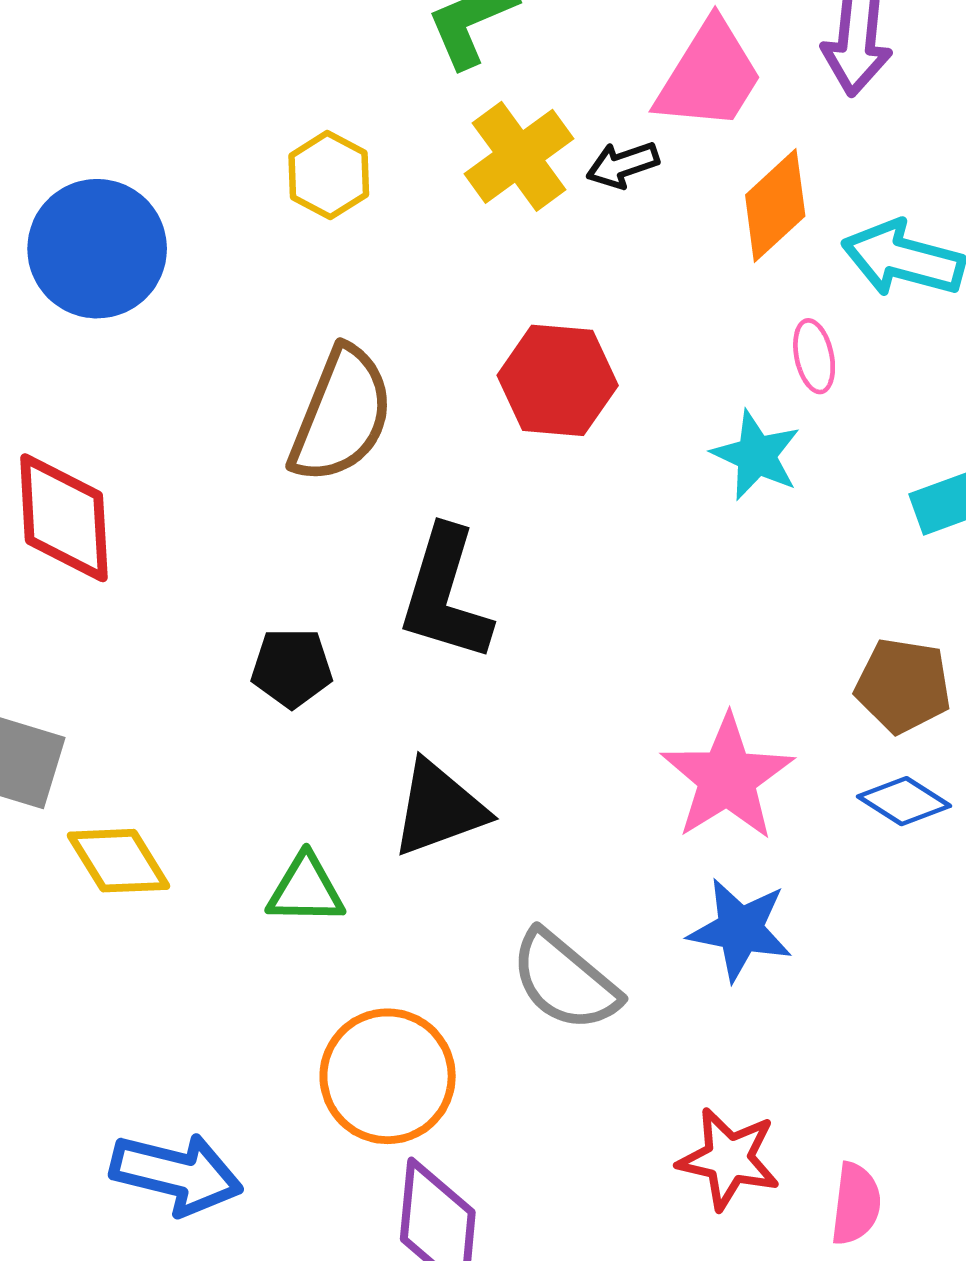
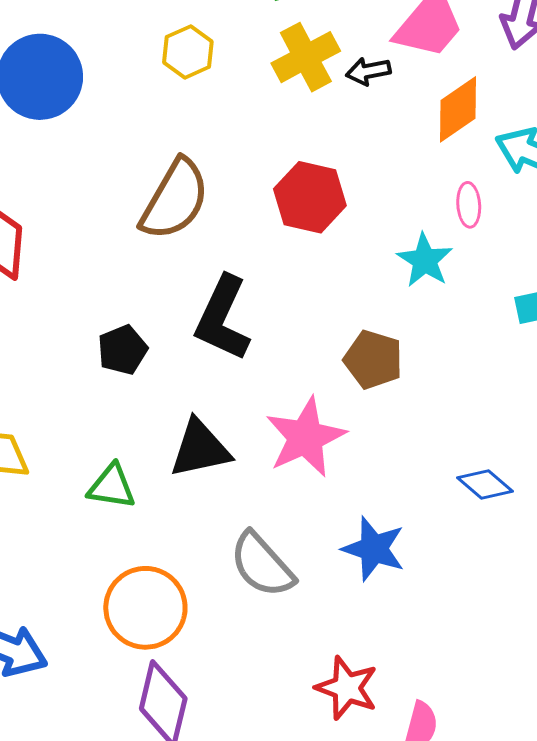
black pentagon: (292, 668) -> (122, 350), turned -30
brown pentagon: (903, 686) -> (373, 360), moved
pink star: (727, 778) -> (306, 437), moved

